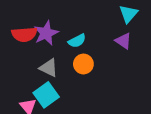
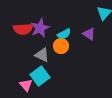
purple triangle: (123, 41) -> (89, 34), moved
orange circle: (83, 64) -> (61, 46), moved

